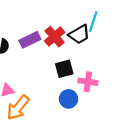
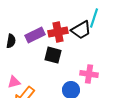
red cross: (55, 37) -> (58, 32), turned 30
black square: (64, 69) -> (53, 55), moved, turned 30

